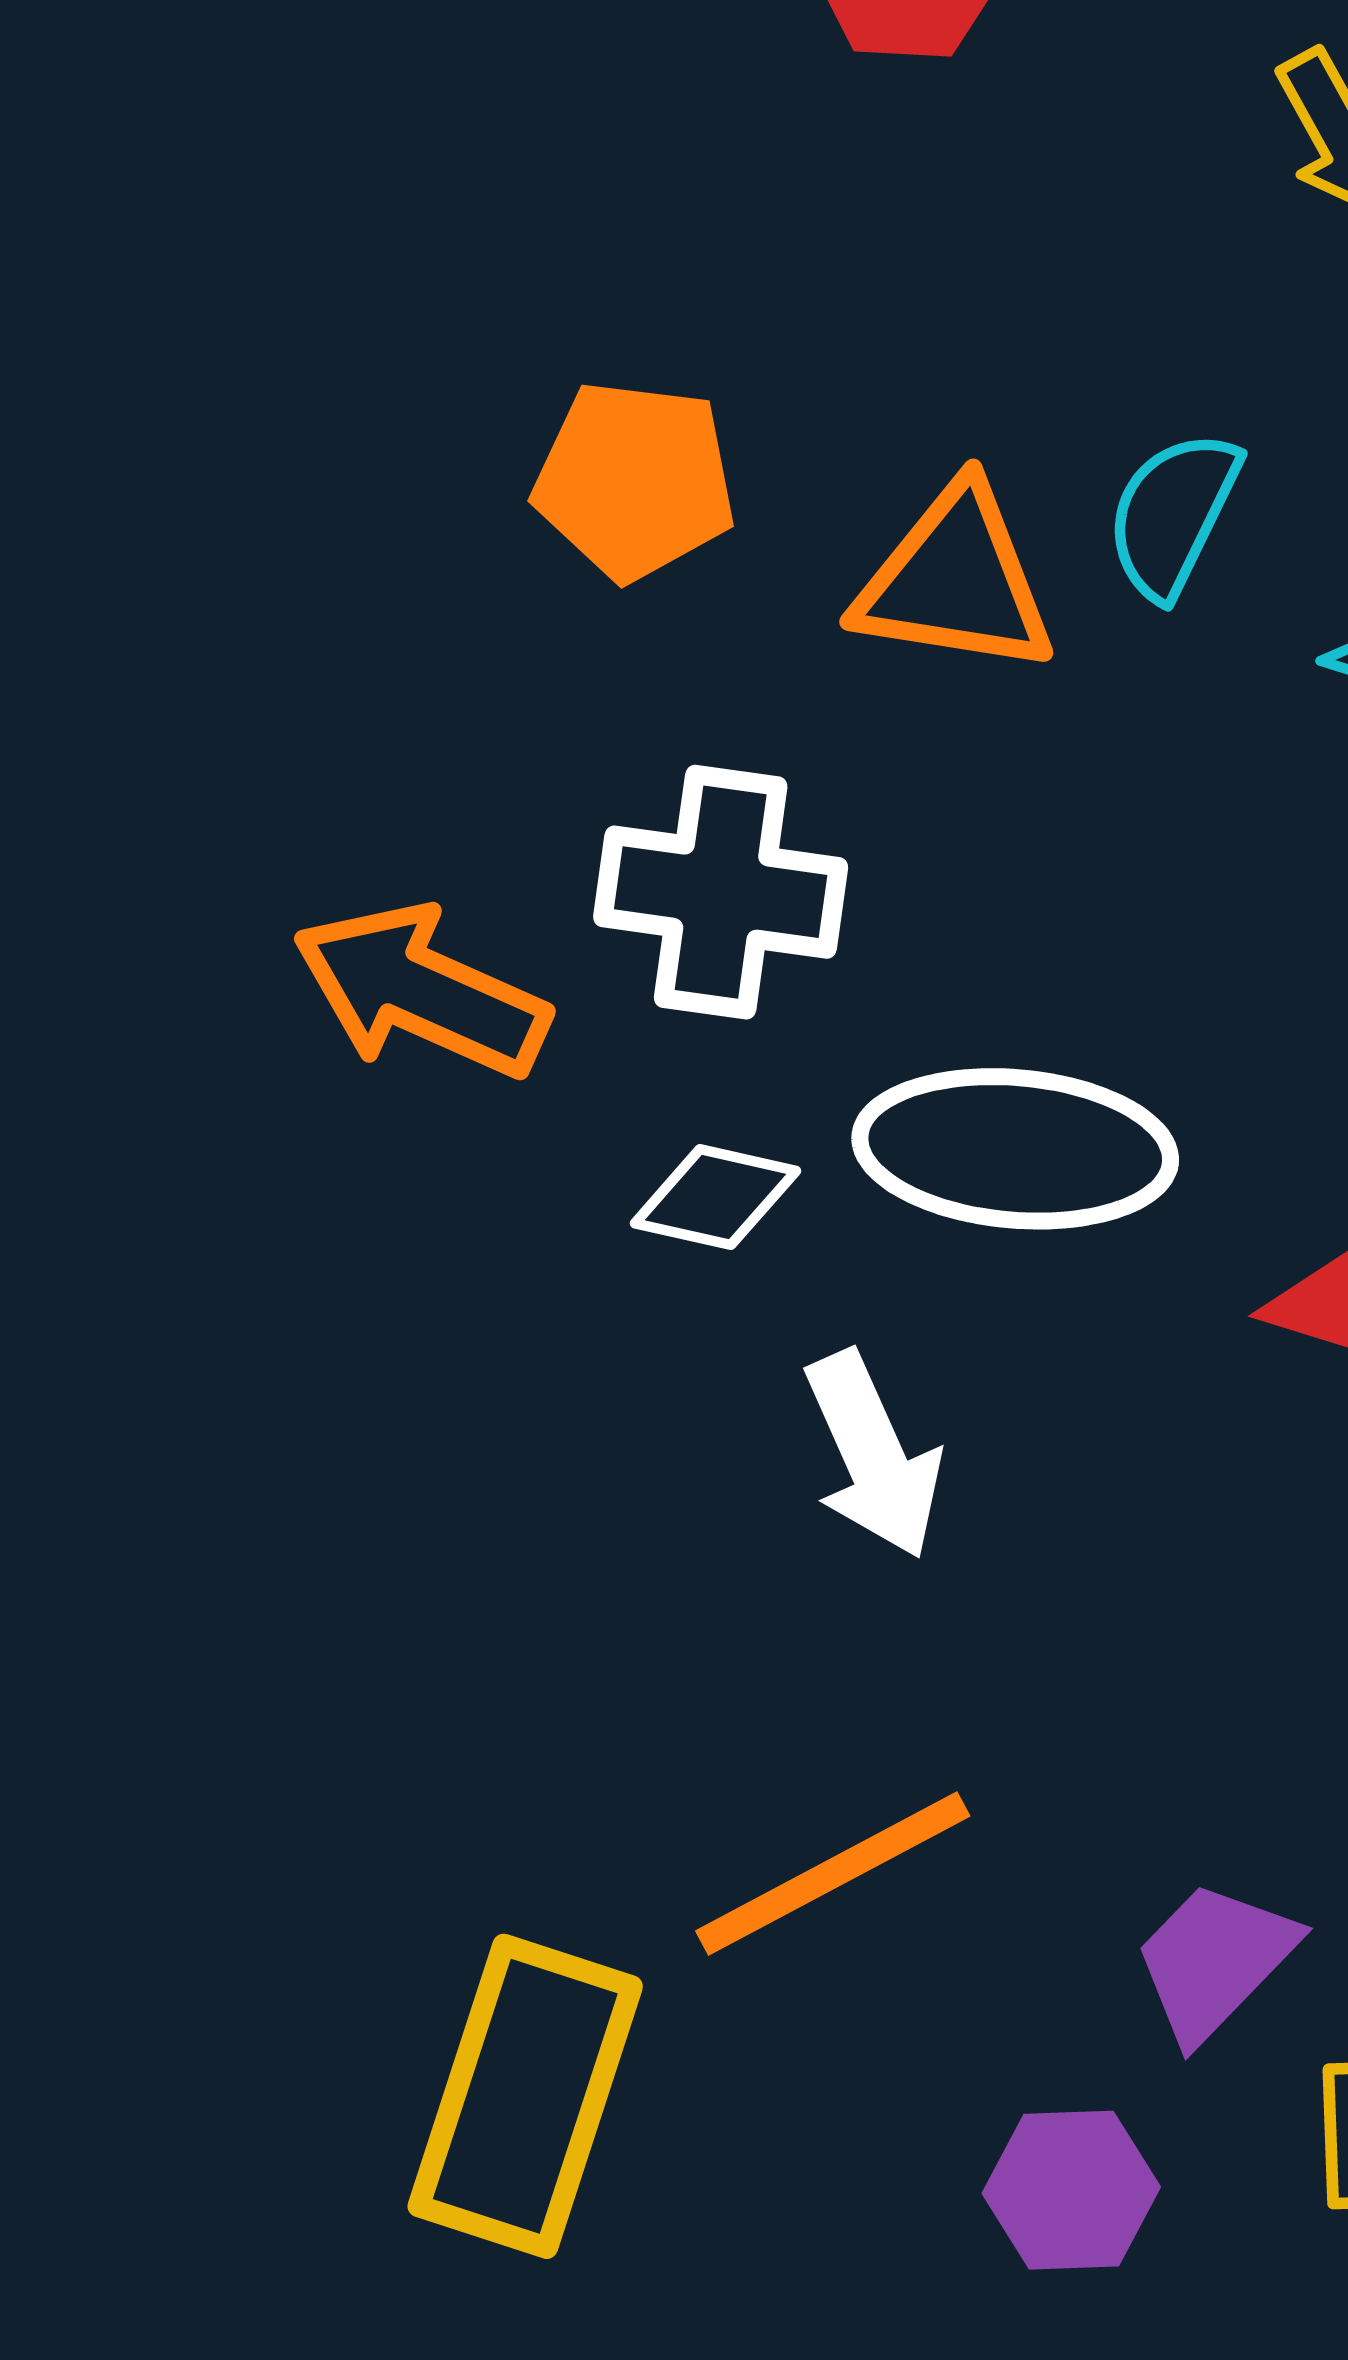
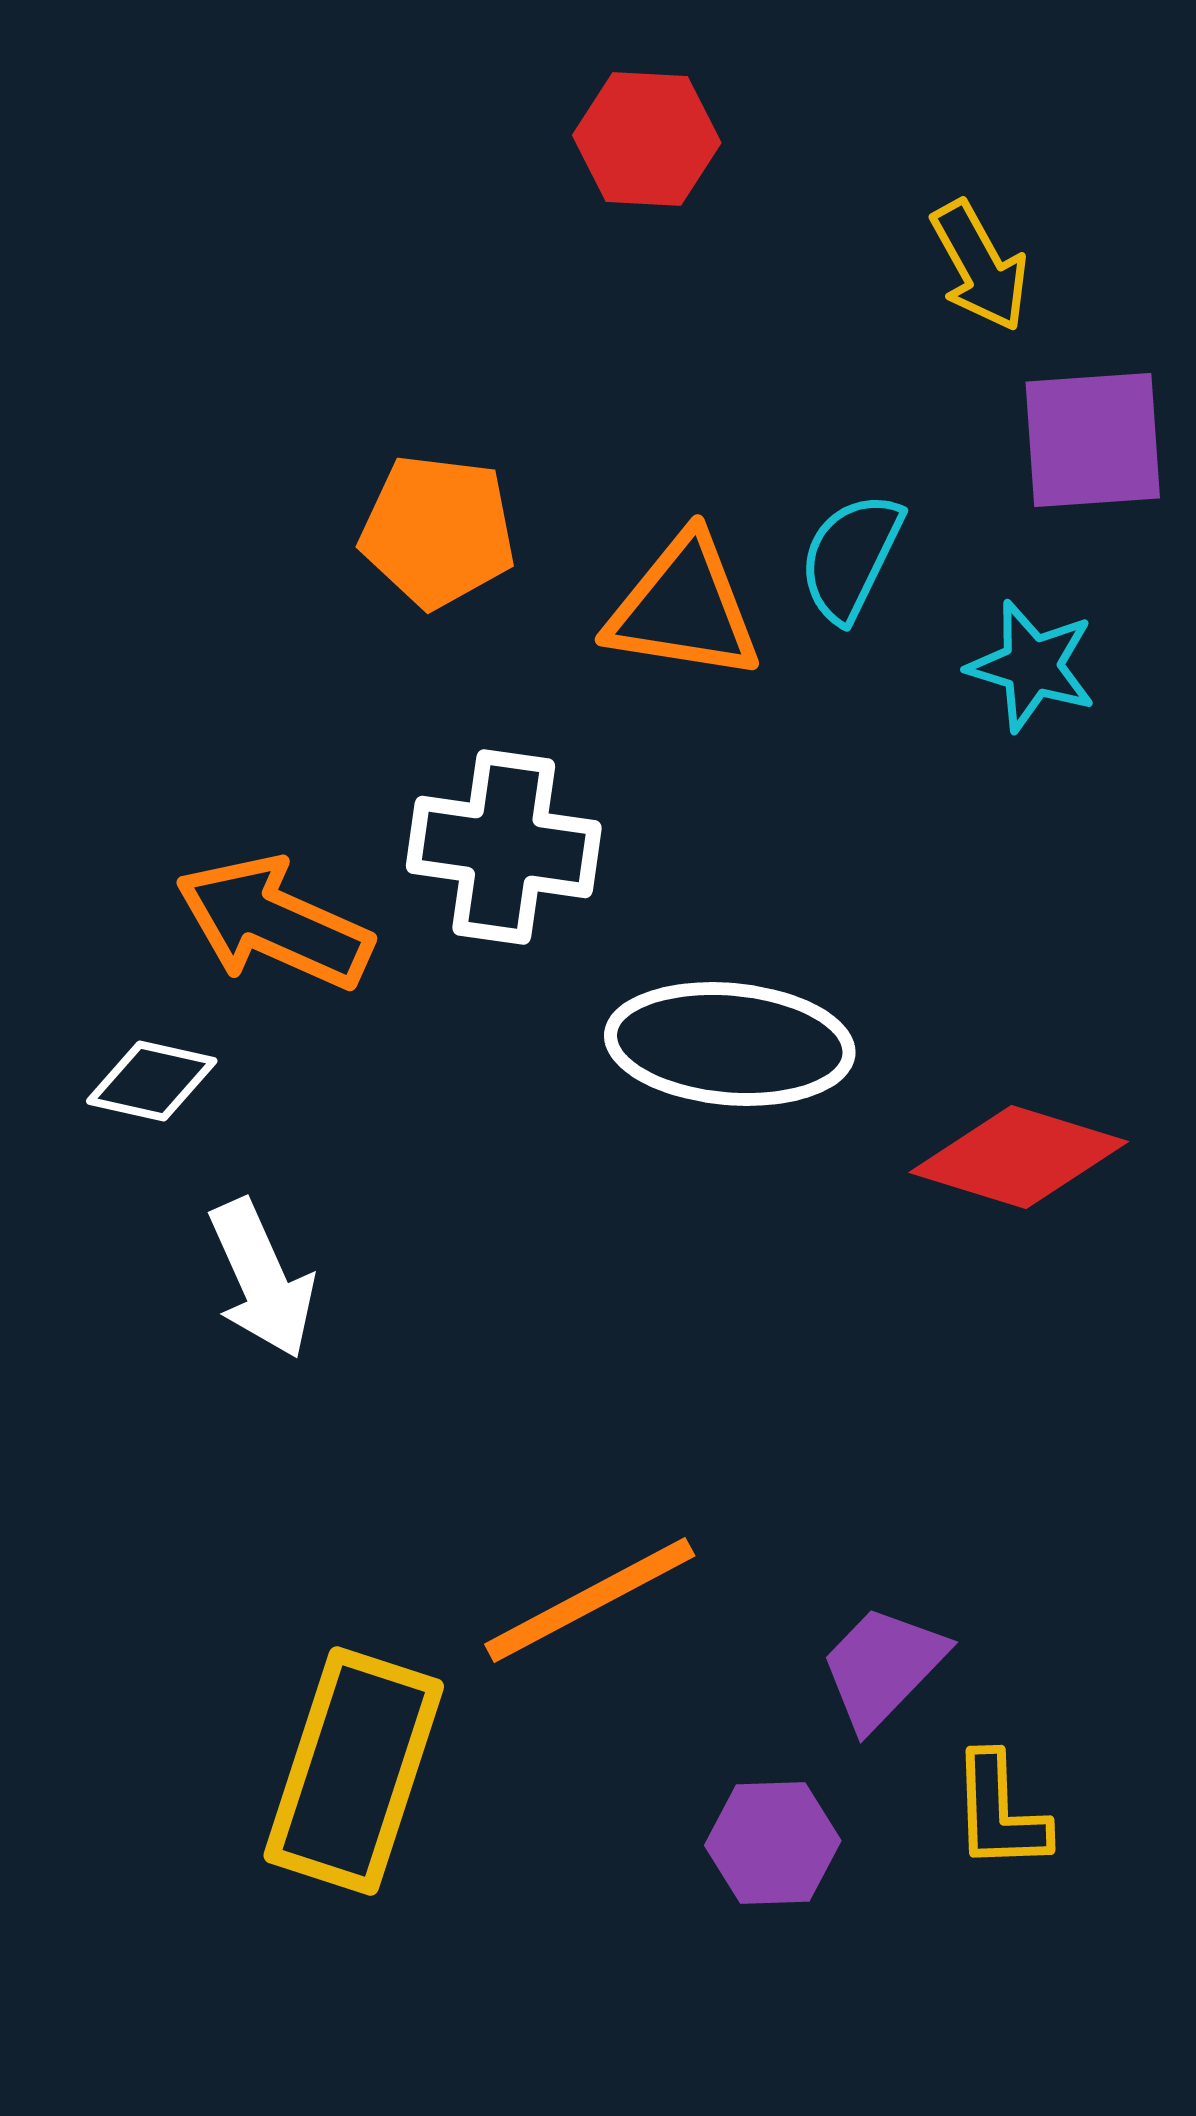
white diamond: (715, 1197) -> (152, 1081), moved
white arrow: (873, 1455) -> (262, 1279), moved

